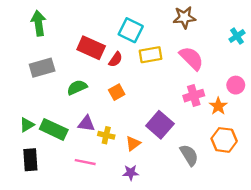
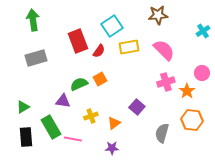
cyan square: (131, 30) -> (112, 26), turned 30
red rectangle: (91, 48) -> (78, 41), turned 45
green semicircle: (77, 87) -> (79, 84), moved
purple triangle: (86, 124) -> (63, 101), moved
purple square: (160, 125) -> (137, 107), size x0.7
green rectangle: (54, 129) -> (51, 127), moved, turned 35
yellow cross: (106, 135) -> (91, 116), turned -32
gray semicircle: (189, 155) -> (162, 133), turned -132

